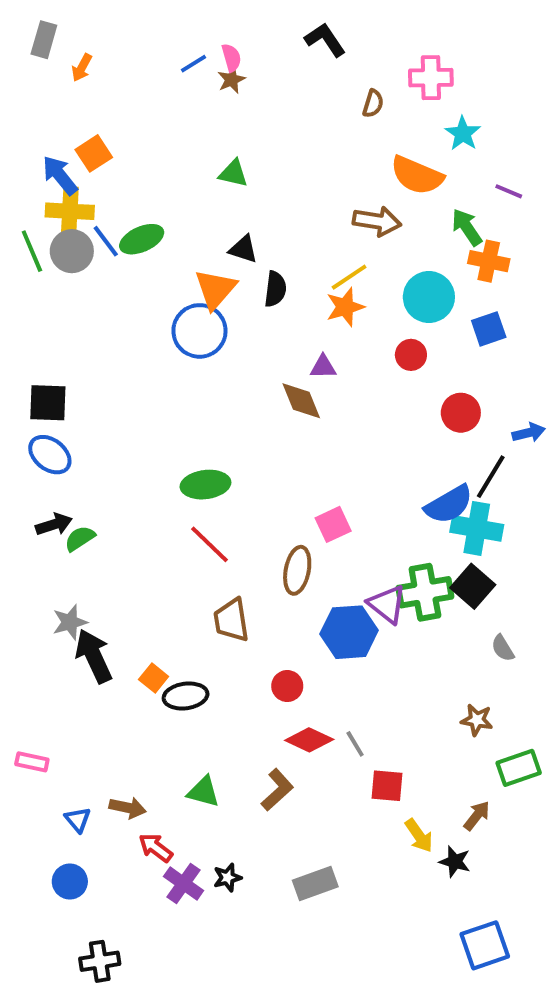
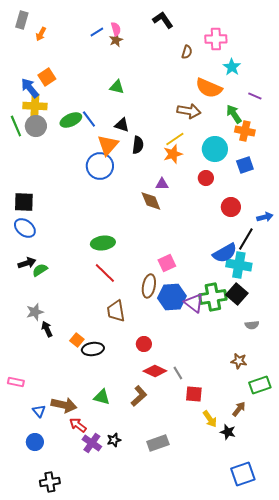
blue line: (106, 241) -> (89, 119), moved
blue hexagon: (349, 632) -> (172, 297), moved
gray semicircle: (503, 648) -> (252, 325), turned -64
black arrow: (94, 656) -> (47, 329), size x0.6
brown arrow: (128, 808) -> (64, 405), size x1.4

